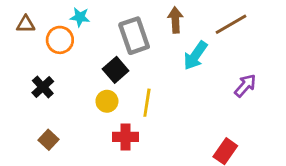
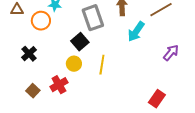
red cross: (126, 137) -> (59, 85), moved, turned -30

